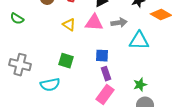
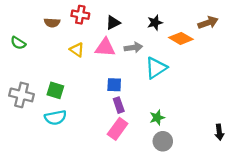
cyan triangle: (139, 41) -> (156, 68), turned -35
green square: (66, 61) -> (55, 90), moved

